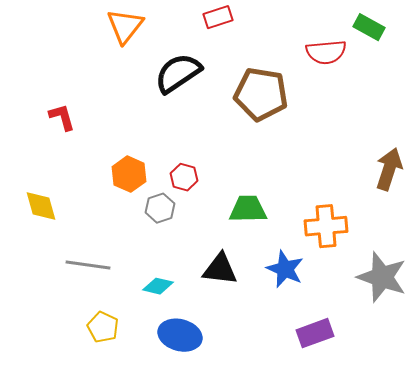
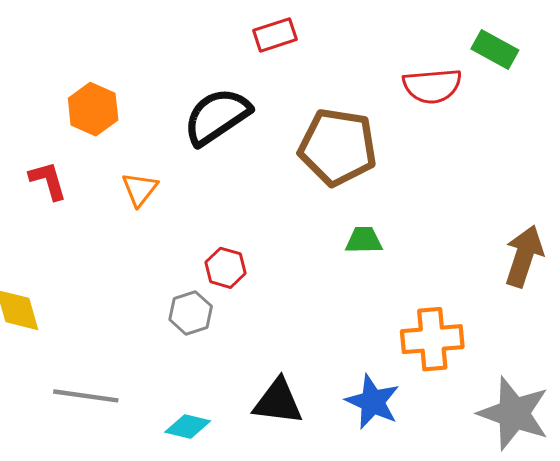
orange triangle: (125, 26) -> (140, 189), moved, size x0.7
orange hexagon: (129, 174) -> (93, 109), moved
green trapezoid: (248, 209) -> (364, 240), moved, size x0.7

